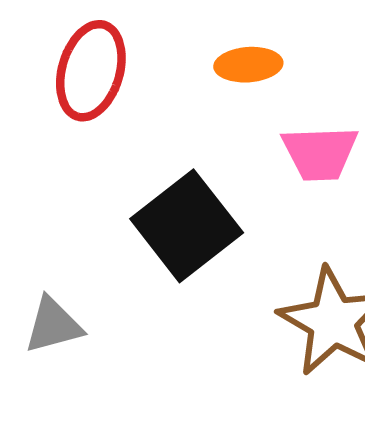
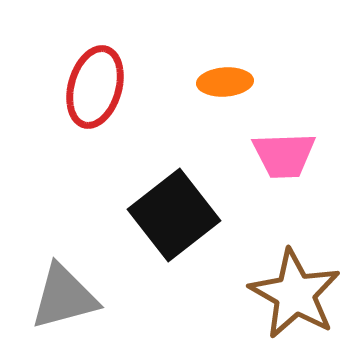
gray triangle: (53, 325) -> (64, 297), size x1.4

